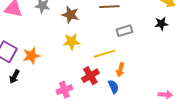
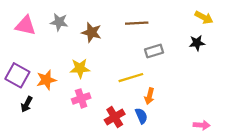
yellow star: (71, 42) -> (80, 68), moved
red cross: (90, 76) -> (115, 117), moved
pink cross: (64, 90) -> (81, 98), moved

